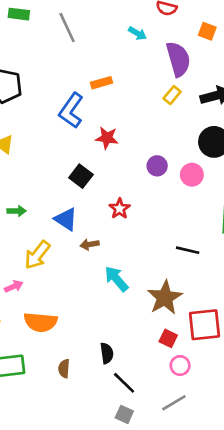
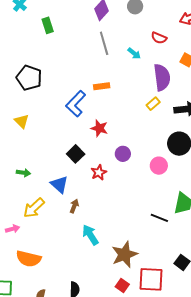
green rectangle: (19, 14) -> (48, 25), turned 56
gray line: (67, 28) -> (104, 43), moved
purple circle: (157, 166) -> (123, 154), moved
red star: (120, 209) -> (99, 172), moved
brown arrow: (90, 244) -> (74, 206), turned 112
black line: (188, 250) -> (159, 218), moved

